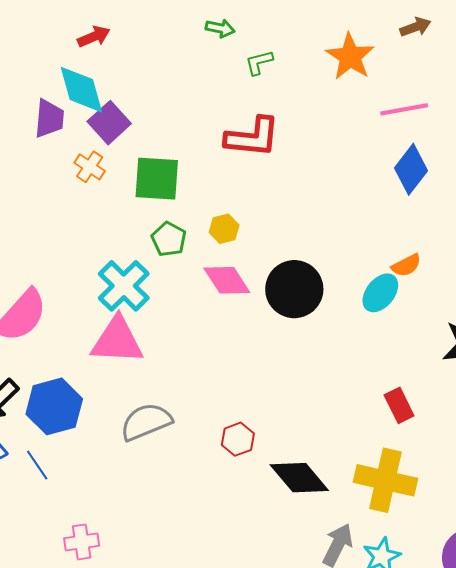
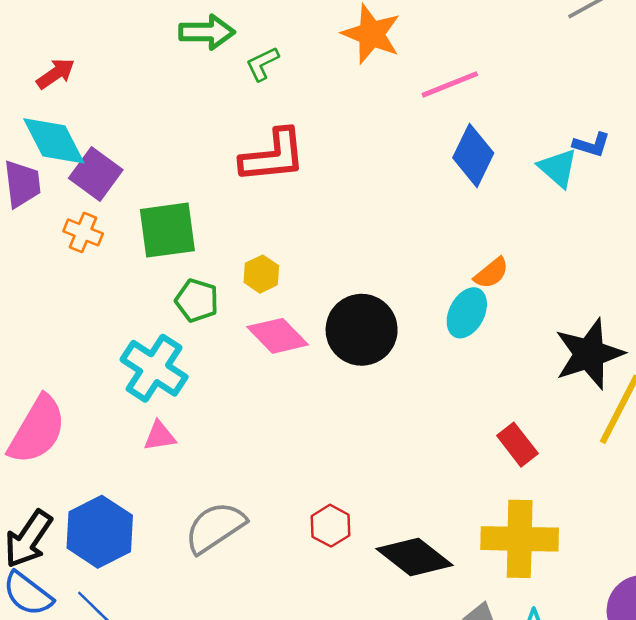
green arrow: (220, 28) -> (207, 32), size x1.5
pink triangle: (117, 341) -> (160, 436), size x0.5

